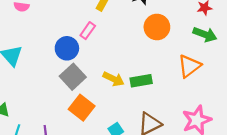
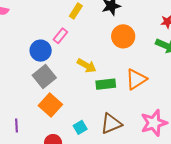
orange triangle: (189, 66) -> (136, 79), moved
yellow arrow: (114, 79) -> (87, 66), moved

